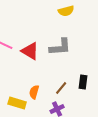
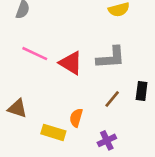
black rectangle: (83, 82) -> (142, 91), moved
brown line: (61, 88) -> (112, 99), moved

